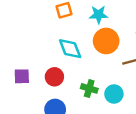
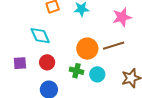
orange circle: (106, 41) -> (87, 49), moved
cyan diamond: (70, 49) -> (40, 36), moved

